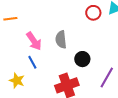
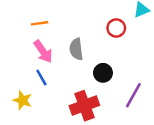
red circle: (93, 13) -> (116, 28), moved
orange line: (10, 19) -> (40, 23), moved

